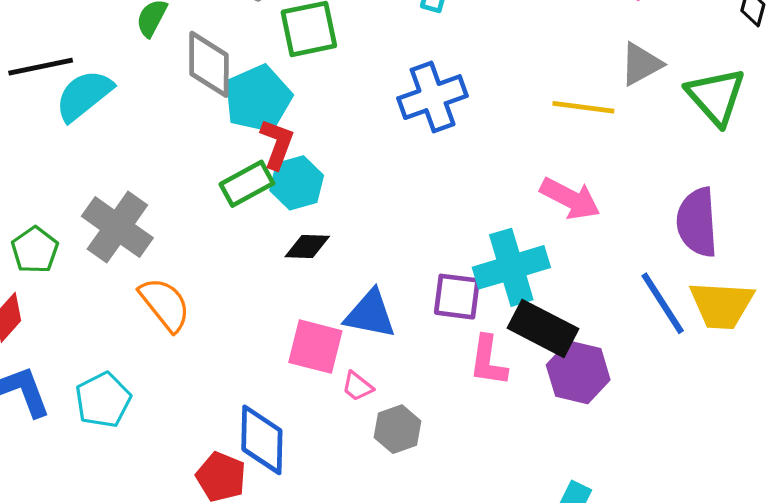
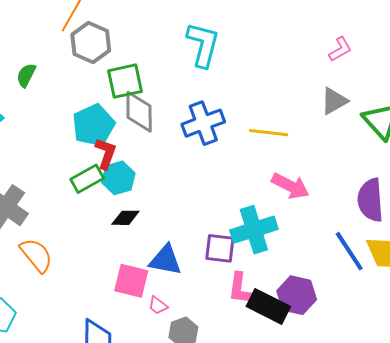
gray diamond: (209, 64) -> (139, 112), moved
yellow line: (583, 107) -> (269, 133), moved
black rectangle: (543, 328) -> (268, 306), moved

